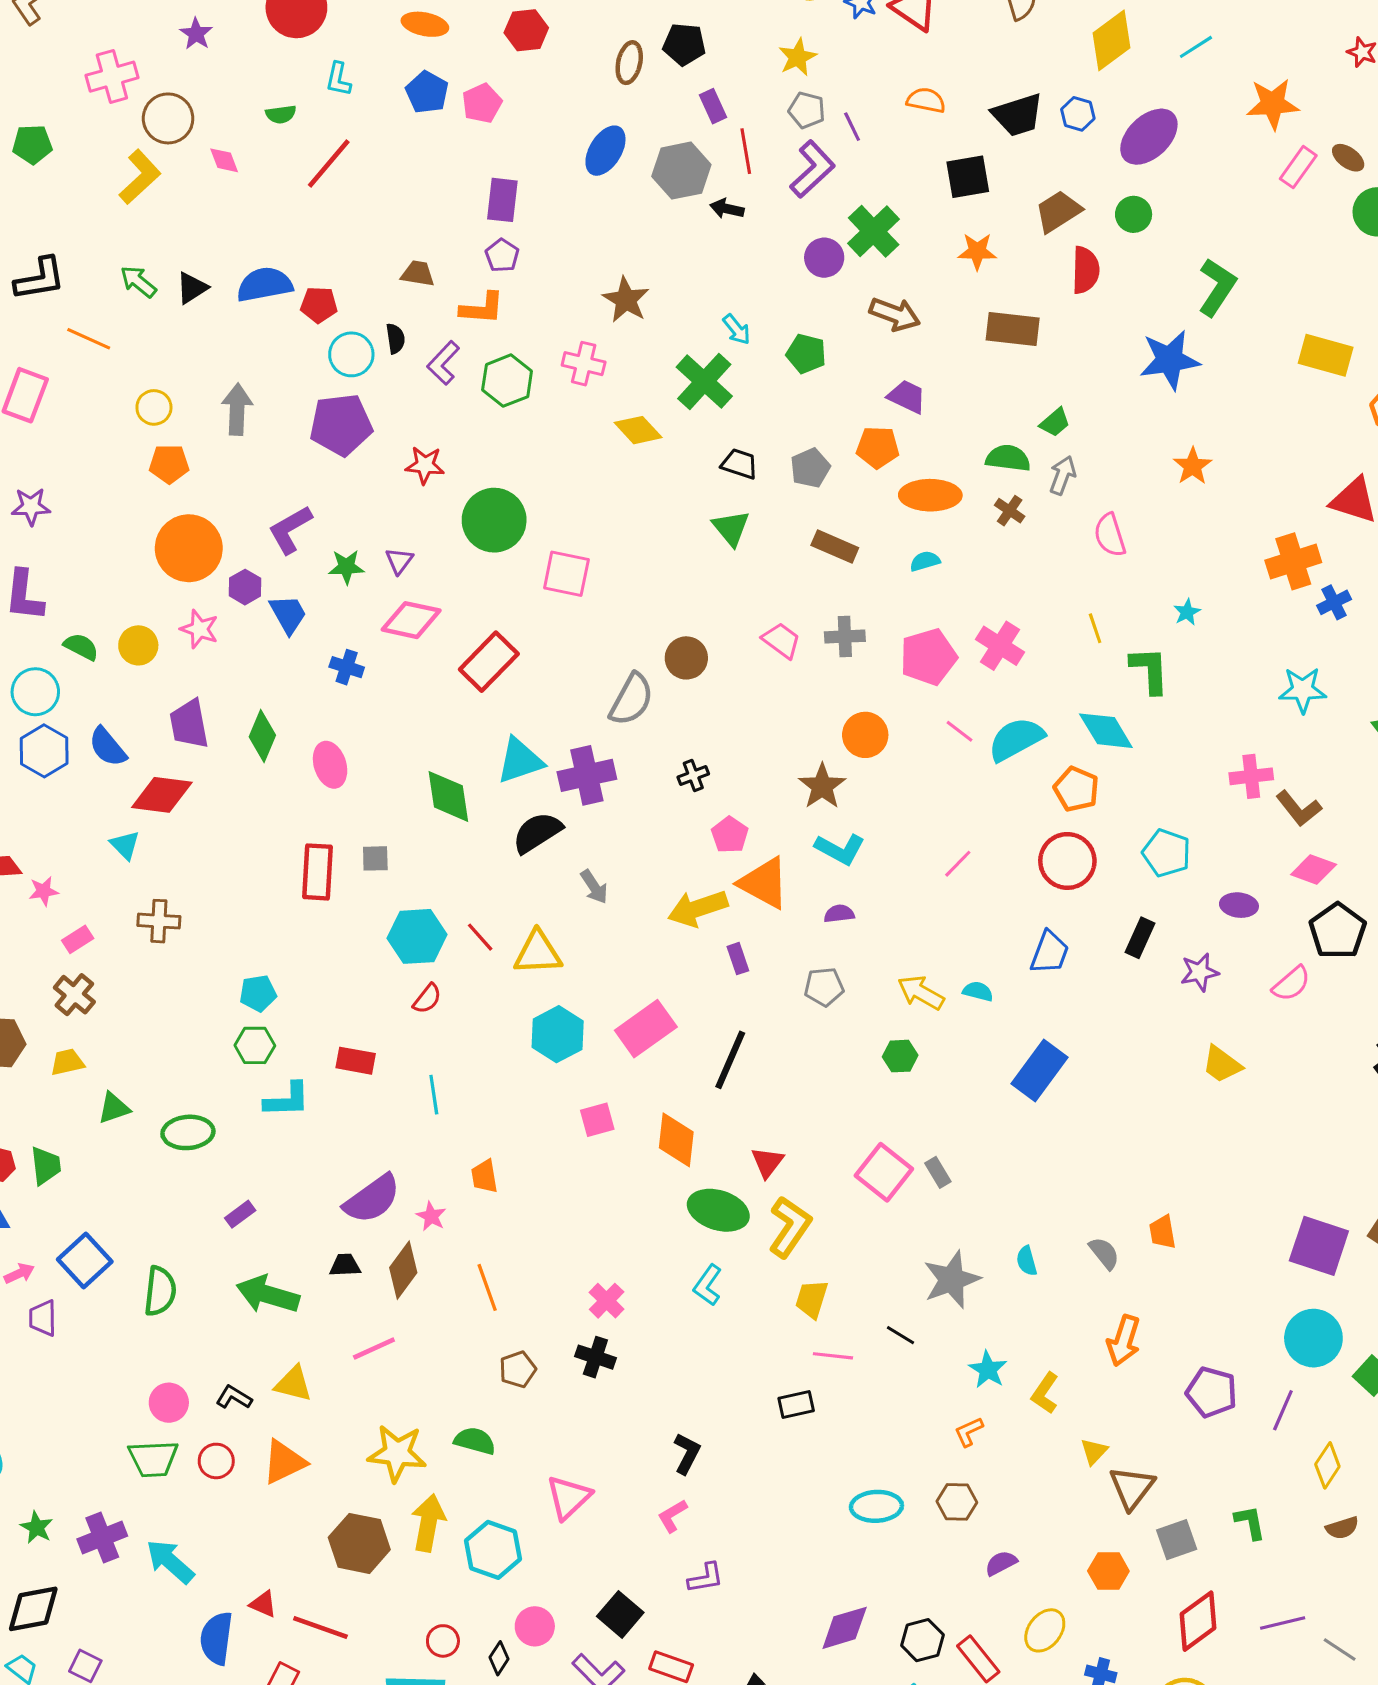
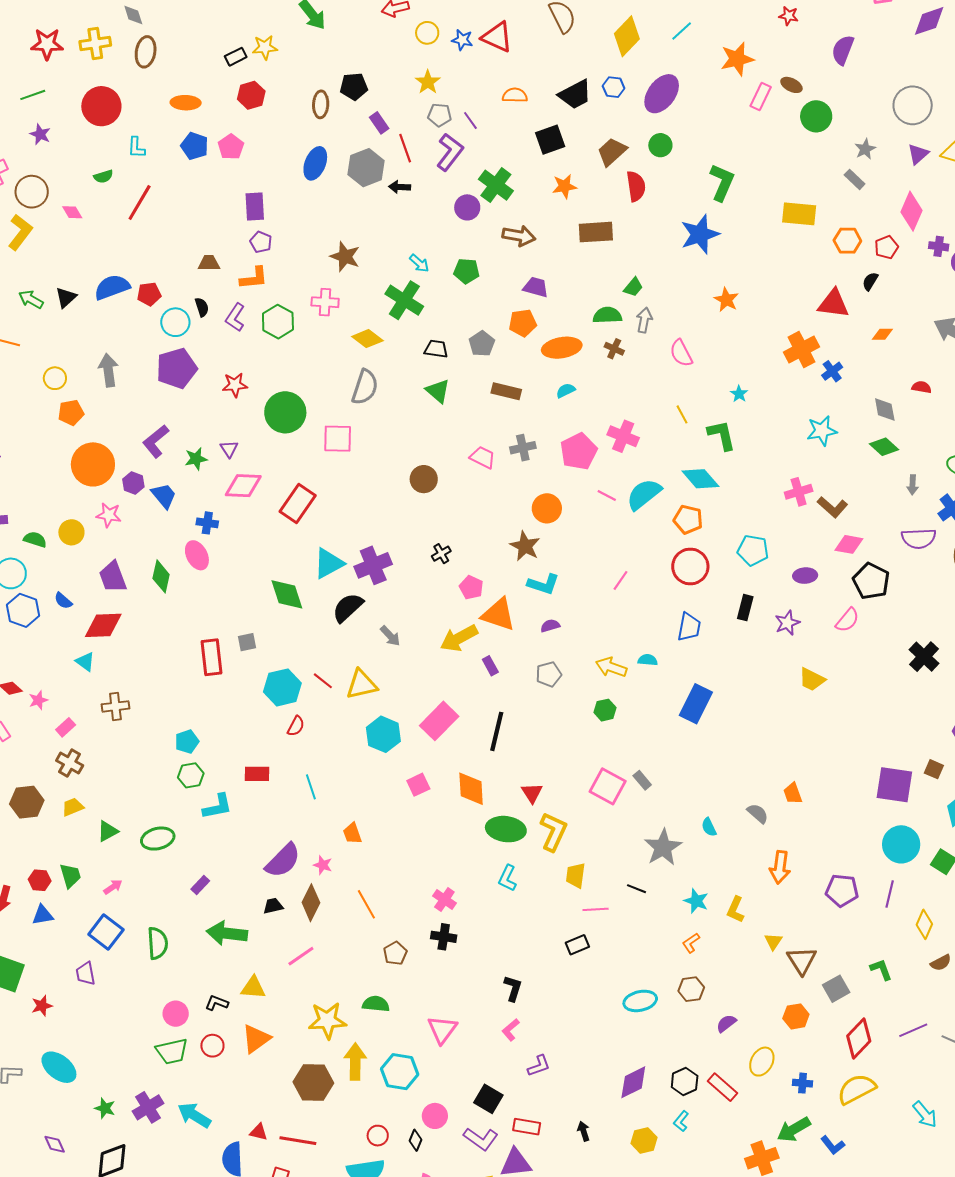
gray semicircle: (631, 699) -> (365, 387), moved
blue semicircle: (108, 747) -> (63, 601), size x0.7
pink ellipse: (330, 765) -> (197, 555), moved
pink arrow: (19, 1274) -> (113, 887), moved

